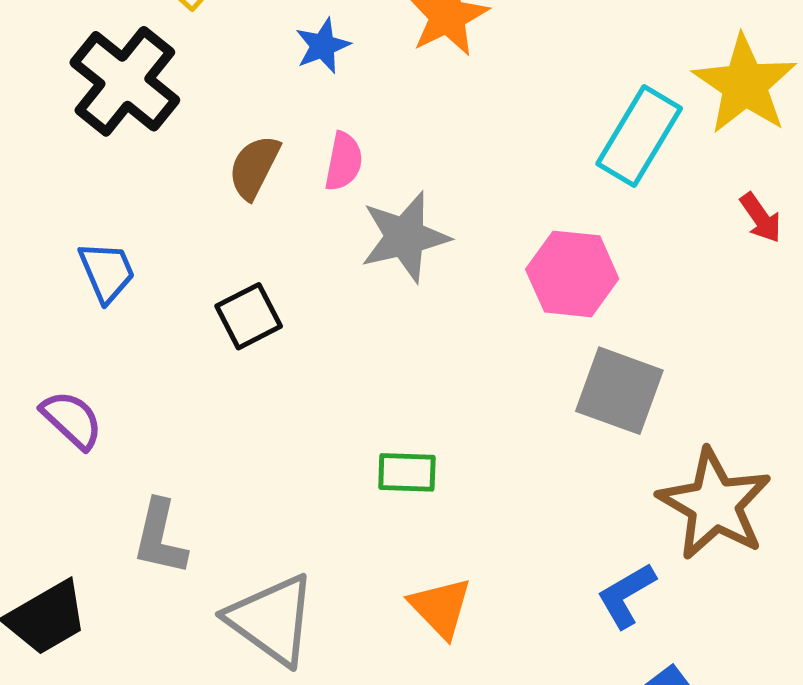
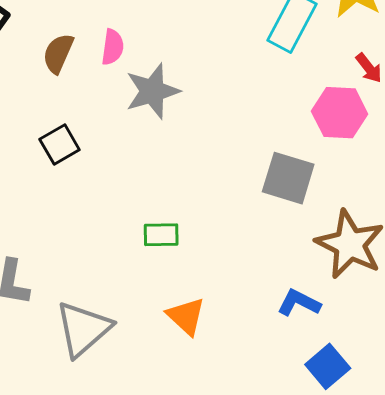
pink hexagon: (572, 274) -> (340, 113), moved
blue L-shape: (626, 595) -> (299, 303), turned 60
gray triangle: (272, 620) -> (83, 329), turned 46

